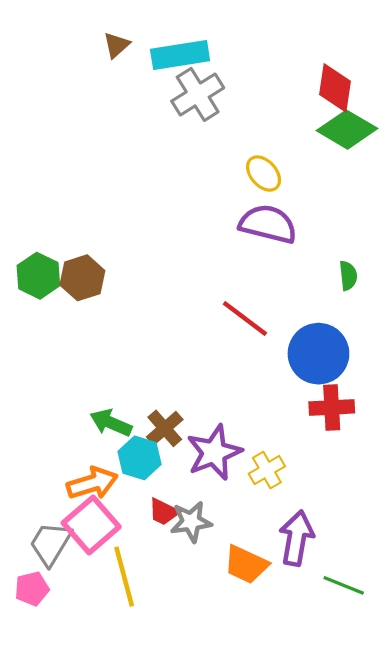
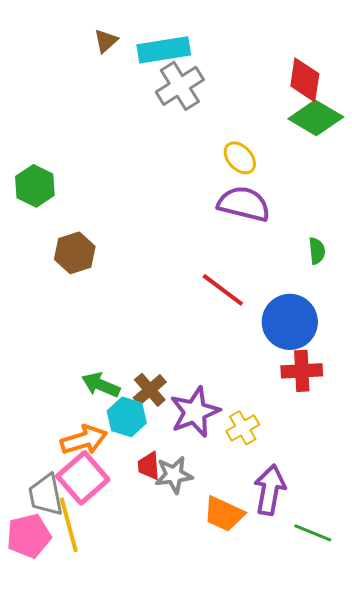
green hexagon: (38, 276) -> (35, 186), moved
red trapezoid: (164, 512) -> (149, 466), turned 60
gray trapezoid: (51, 544) -> (46, 495), turned -42
yellow line: (124, 577) -> (69, 525), moved
pink pentagon: (32, 589) -> (29, 536), size x1.4

